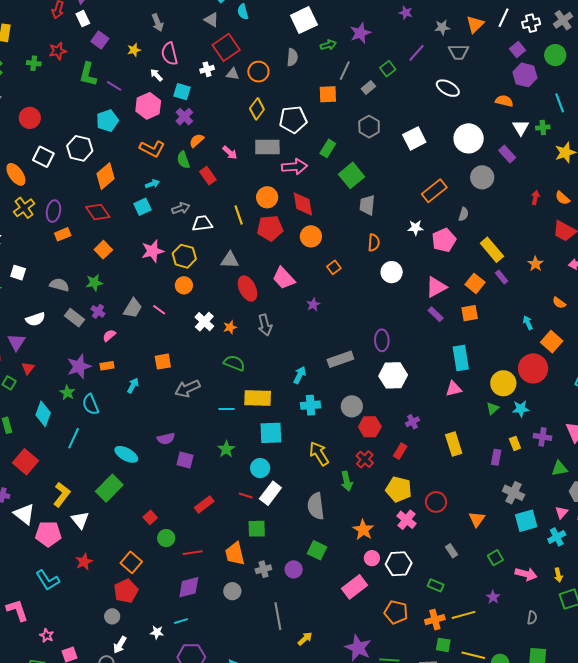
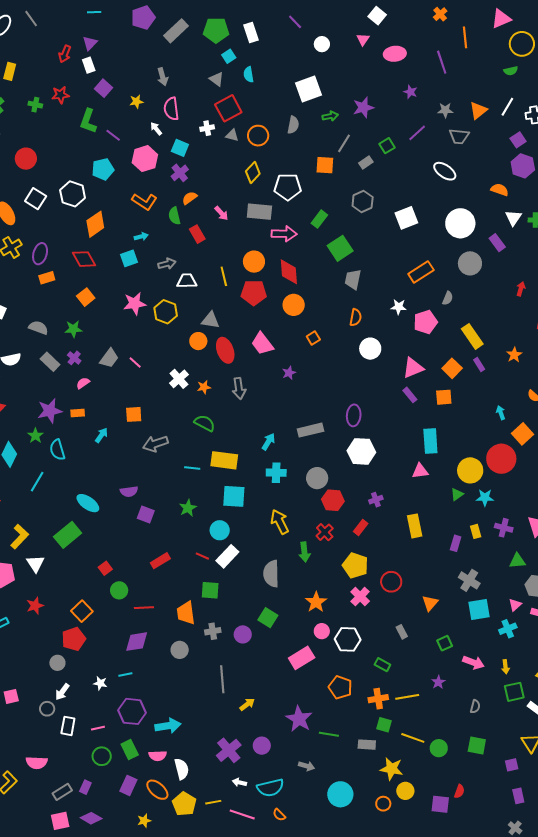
orange circle: (184, 285) -> (198, 341), moved

